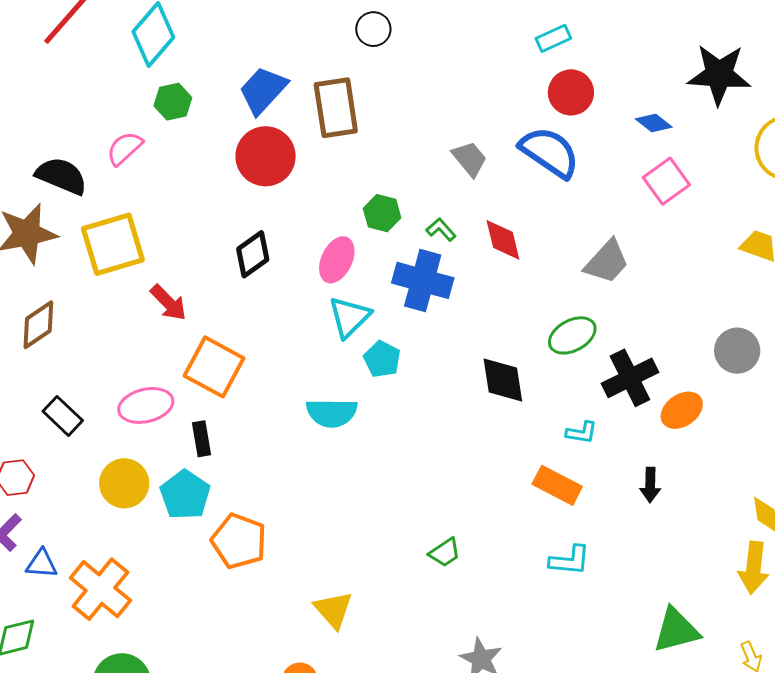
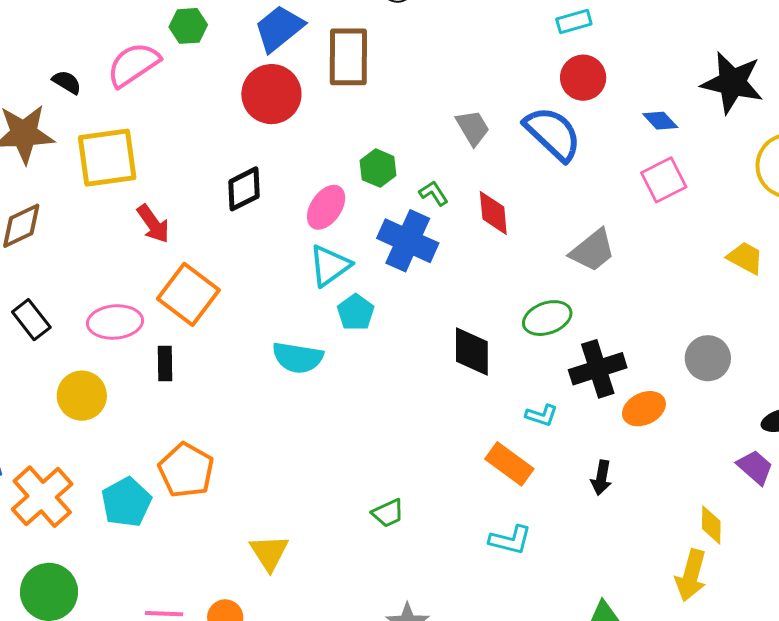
pink semicircle: (125, 148) -> (133, 65), size x1.4
black semicircle: (61, 176) -> (67, 82), size x0.6
cyan pentagon: (185, 495) -> (126, 502), moved

